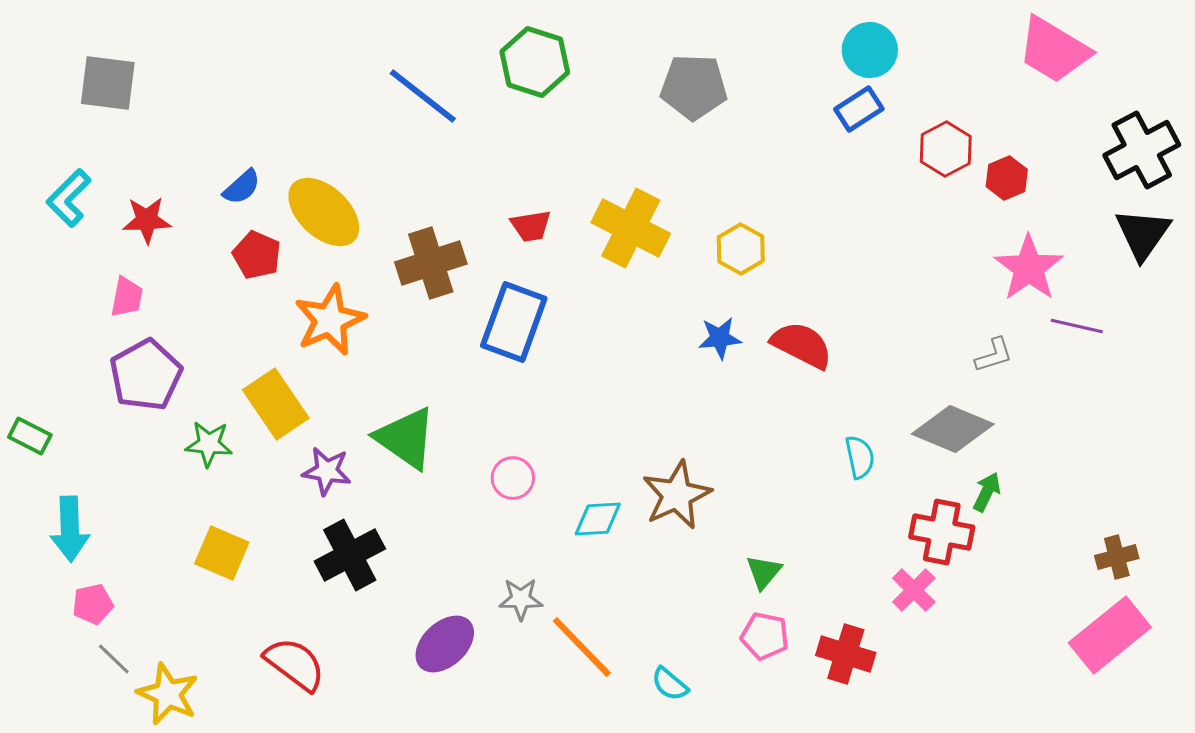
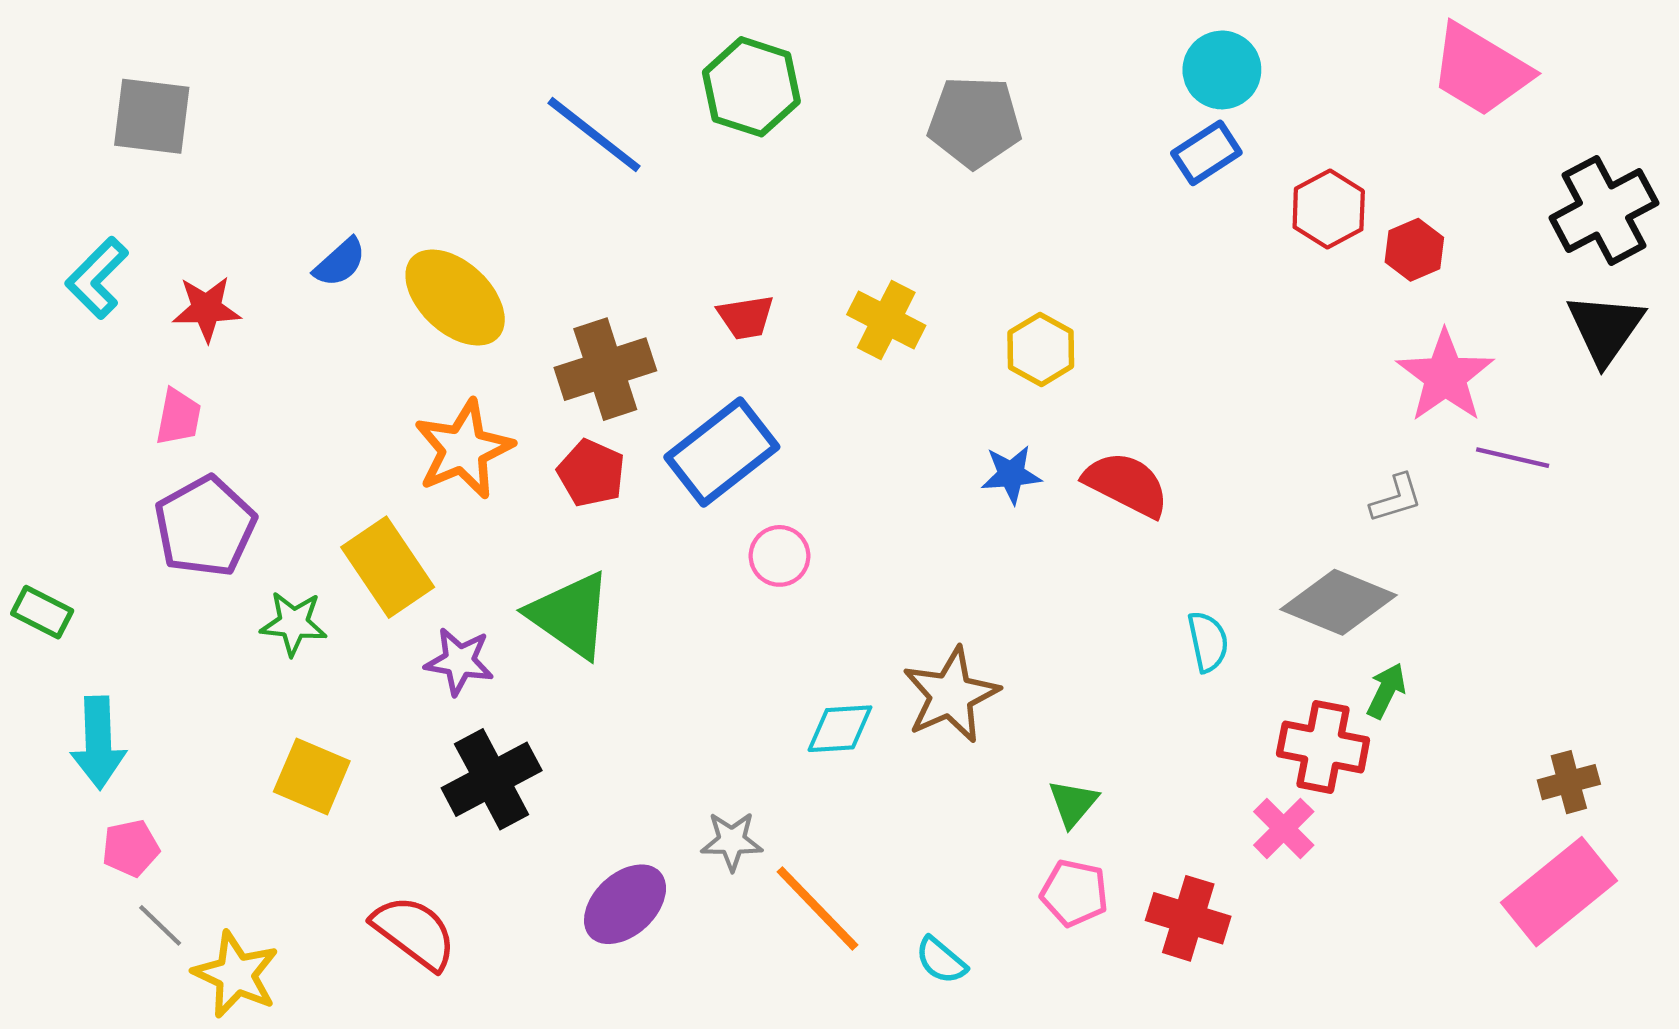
yellow cross: (631, 228) -> (886, 320), size x0.7
red pentagon: (257, 255) -> (591, 473), moved
blue rectangle: (514, 322) -> (722, 452), turned 32
pink circle: (513, 478) -> (779, 556), moved

